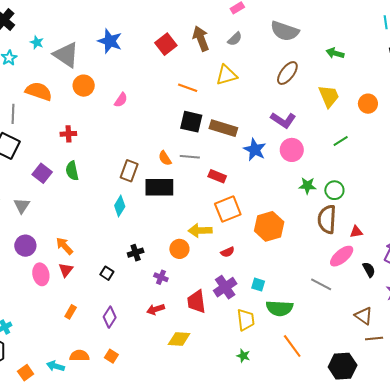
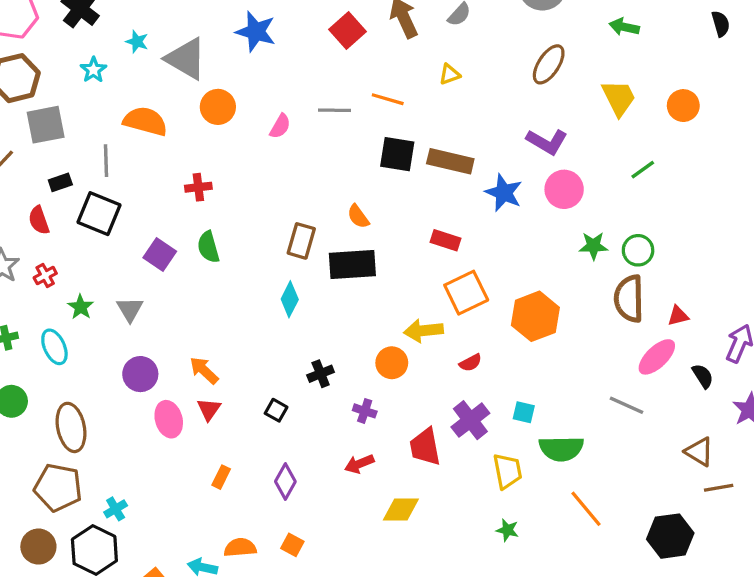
yellow triangle: (226, 75) -> (450, 74), size x0.6
gray line: (190, 157) -> (335, 110), moved

